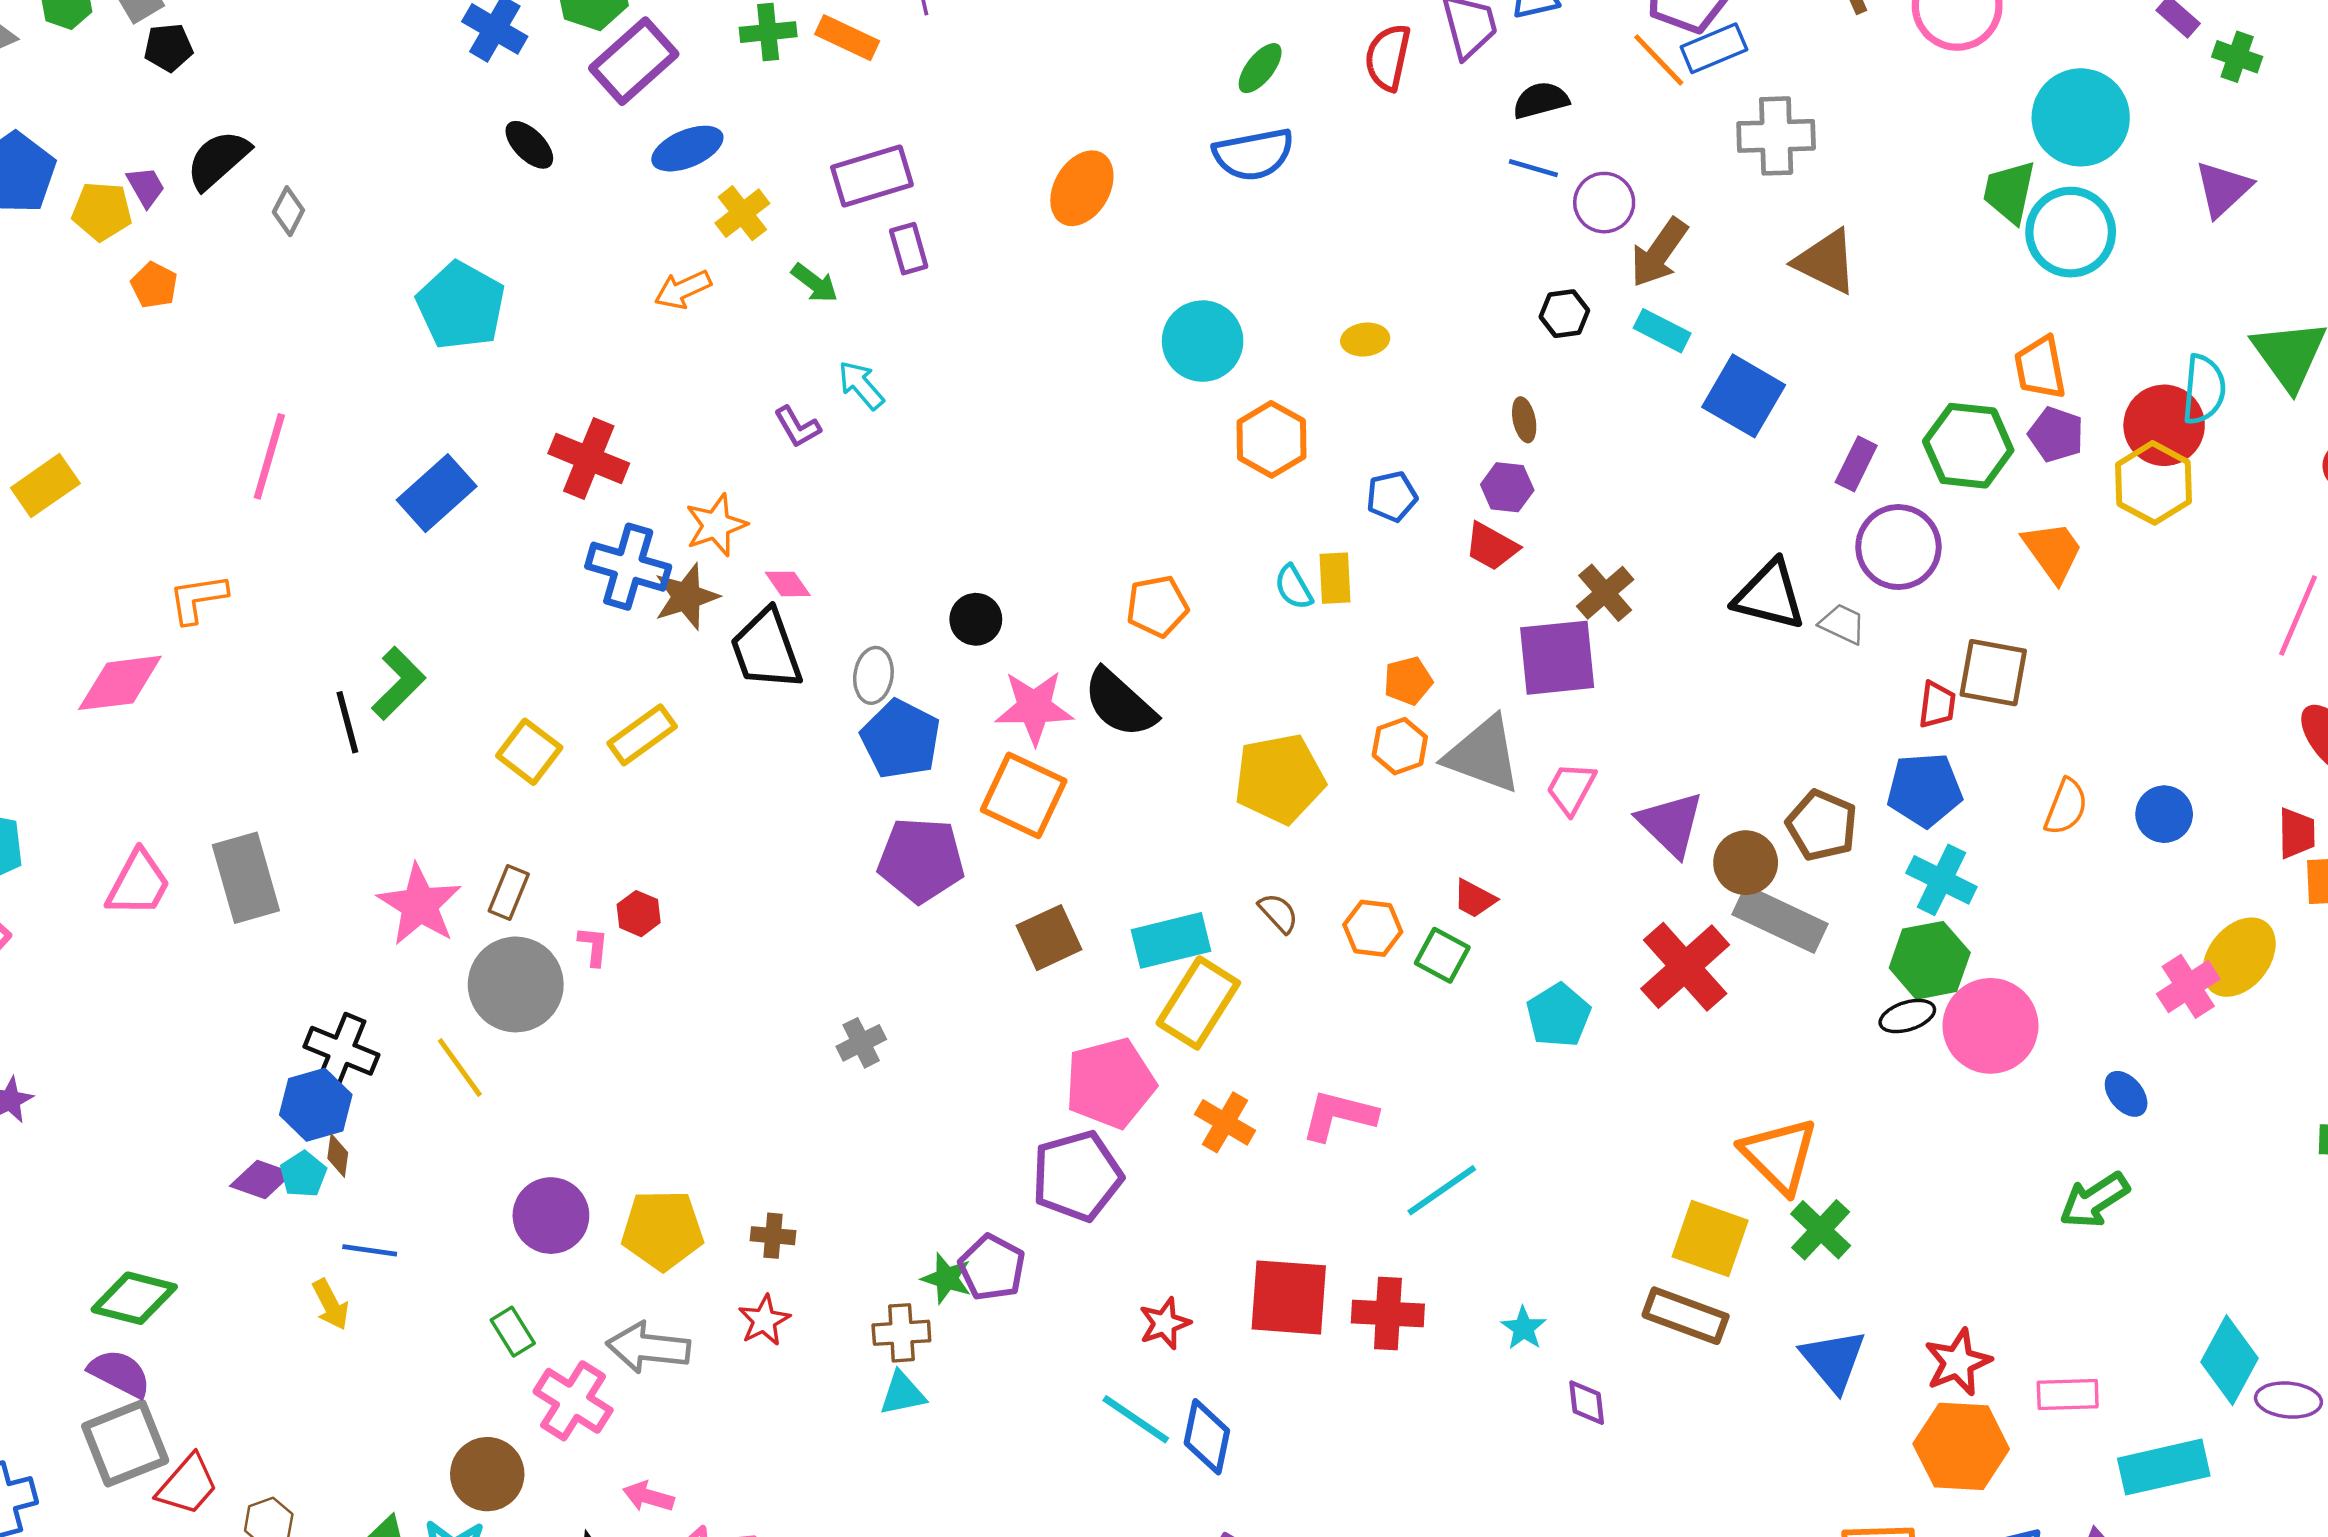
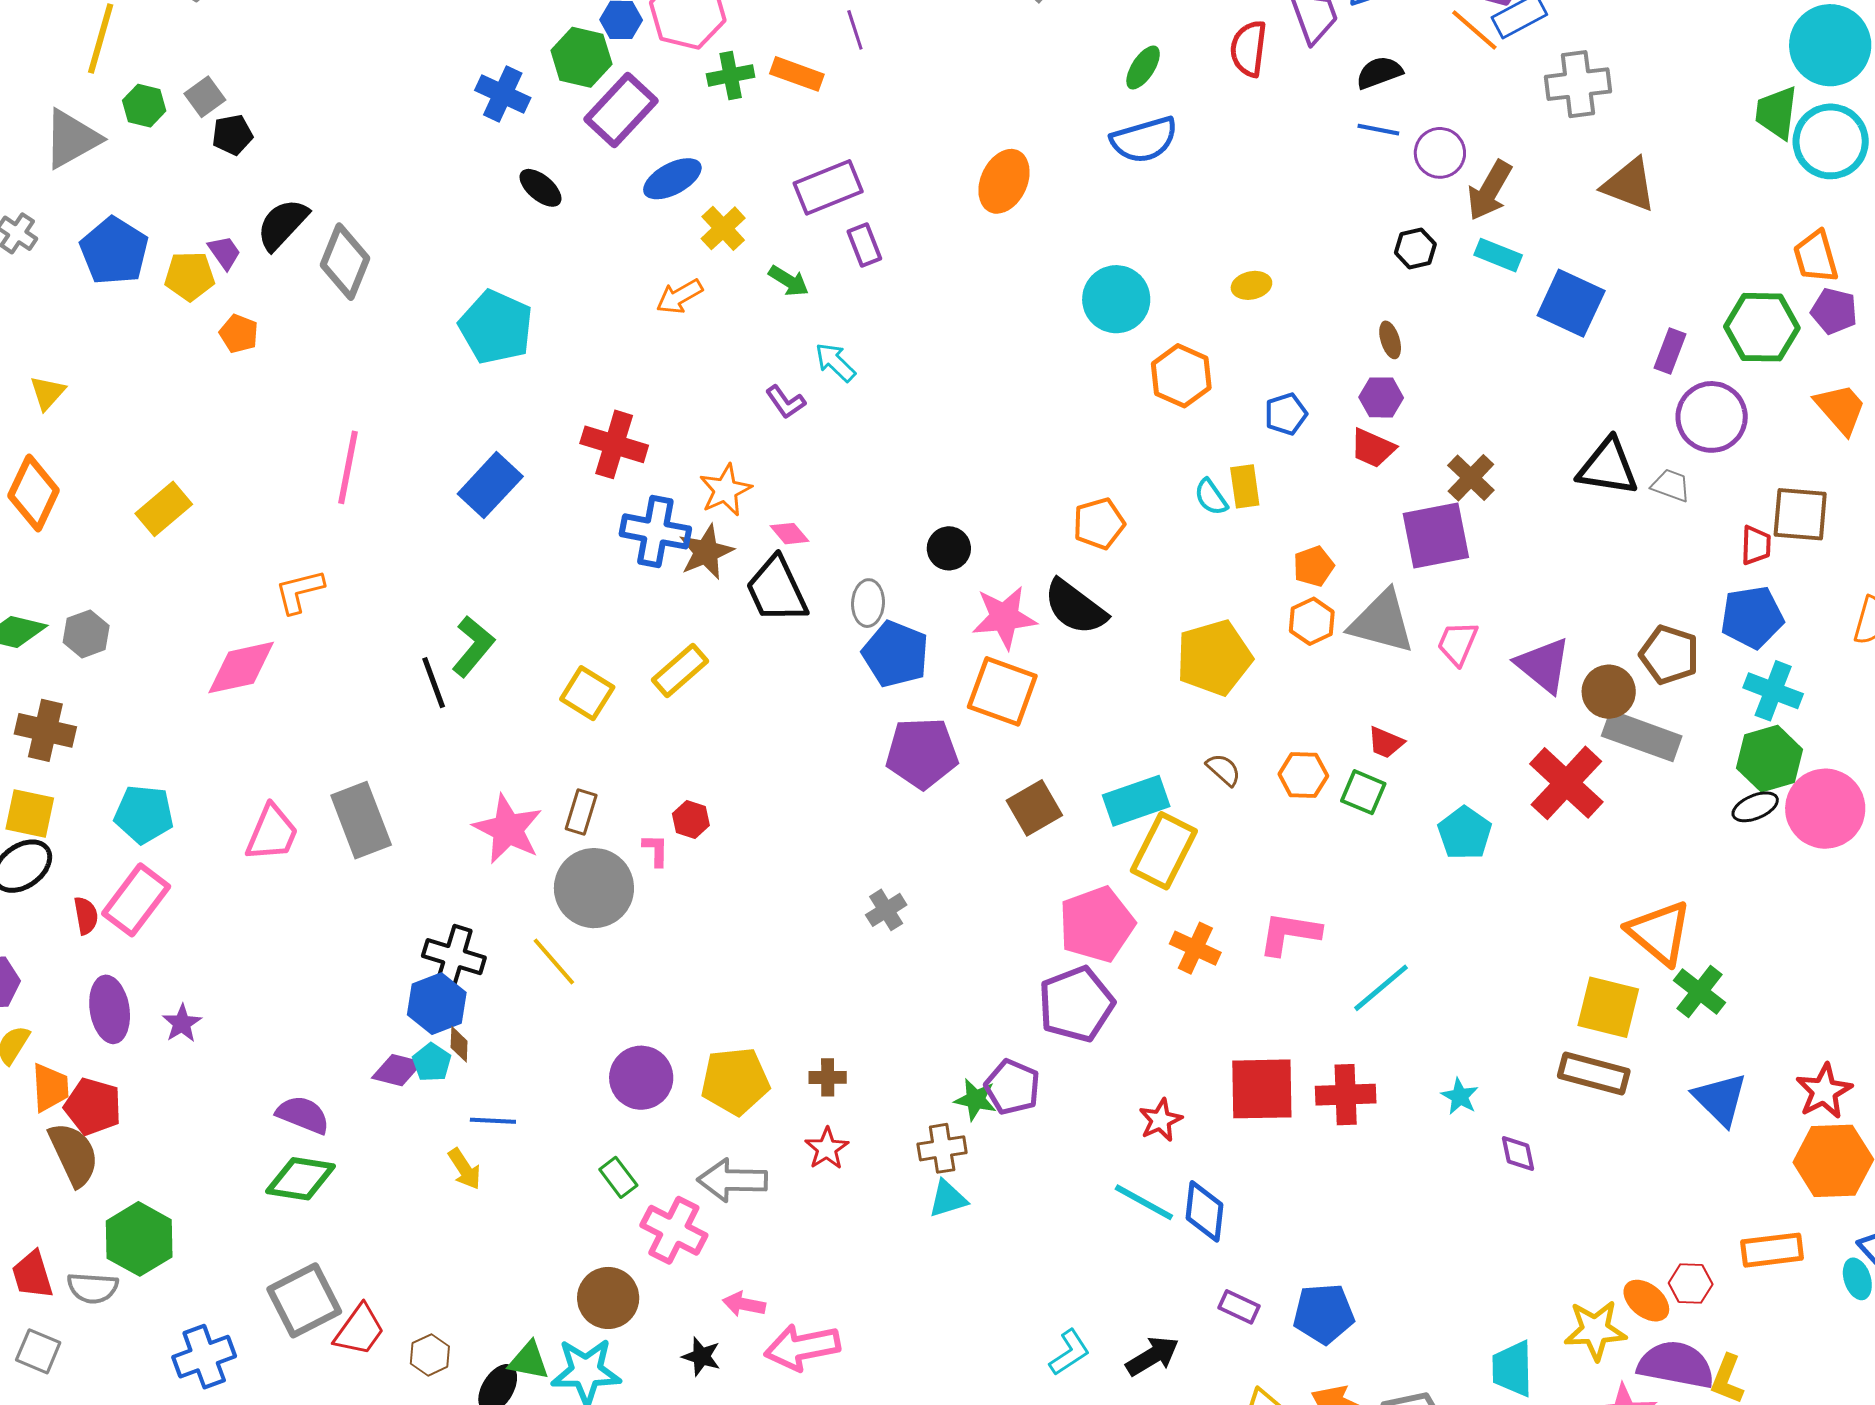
gray diamond: (288, 211) -> (345, 262), size x1.8
purple semicircle: (120, 1373) -> (303, 1115), moved

